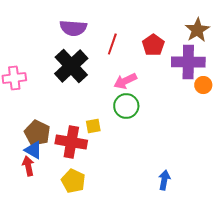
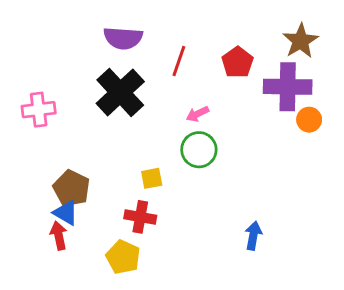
pink arrow: (125, 81) -> (197, 114), size x0.7
red cross: (71, 142) -> (140, 217), moved, size x0.7
blue arrow: (164, 180) -> (253, 236), moved

